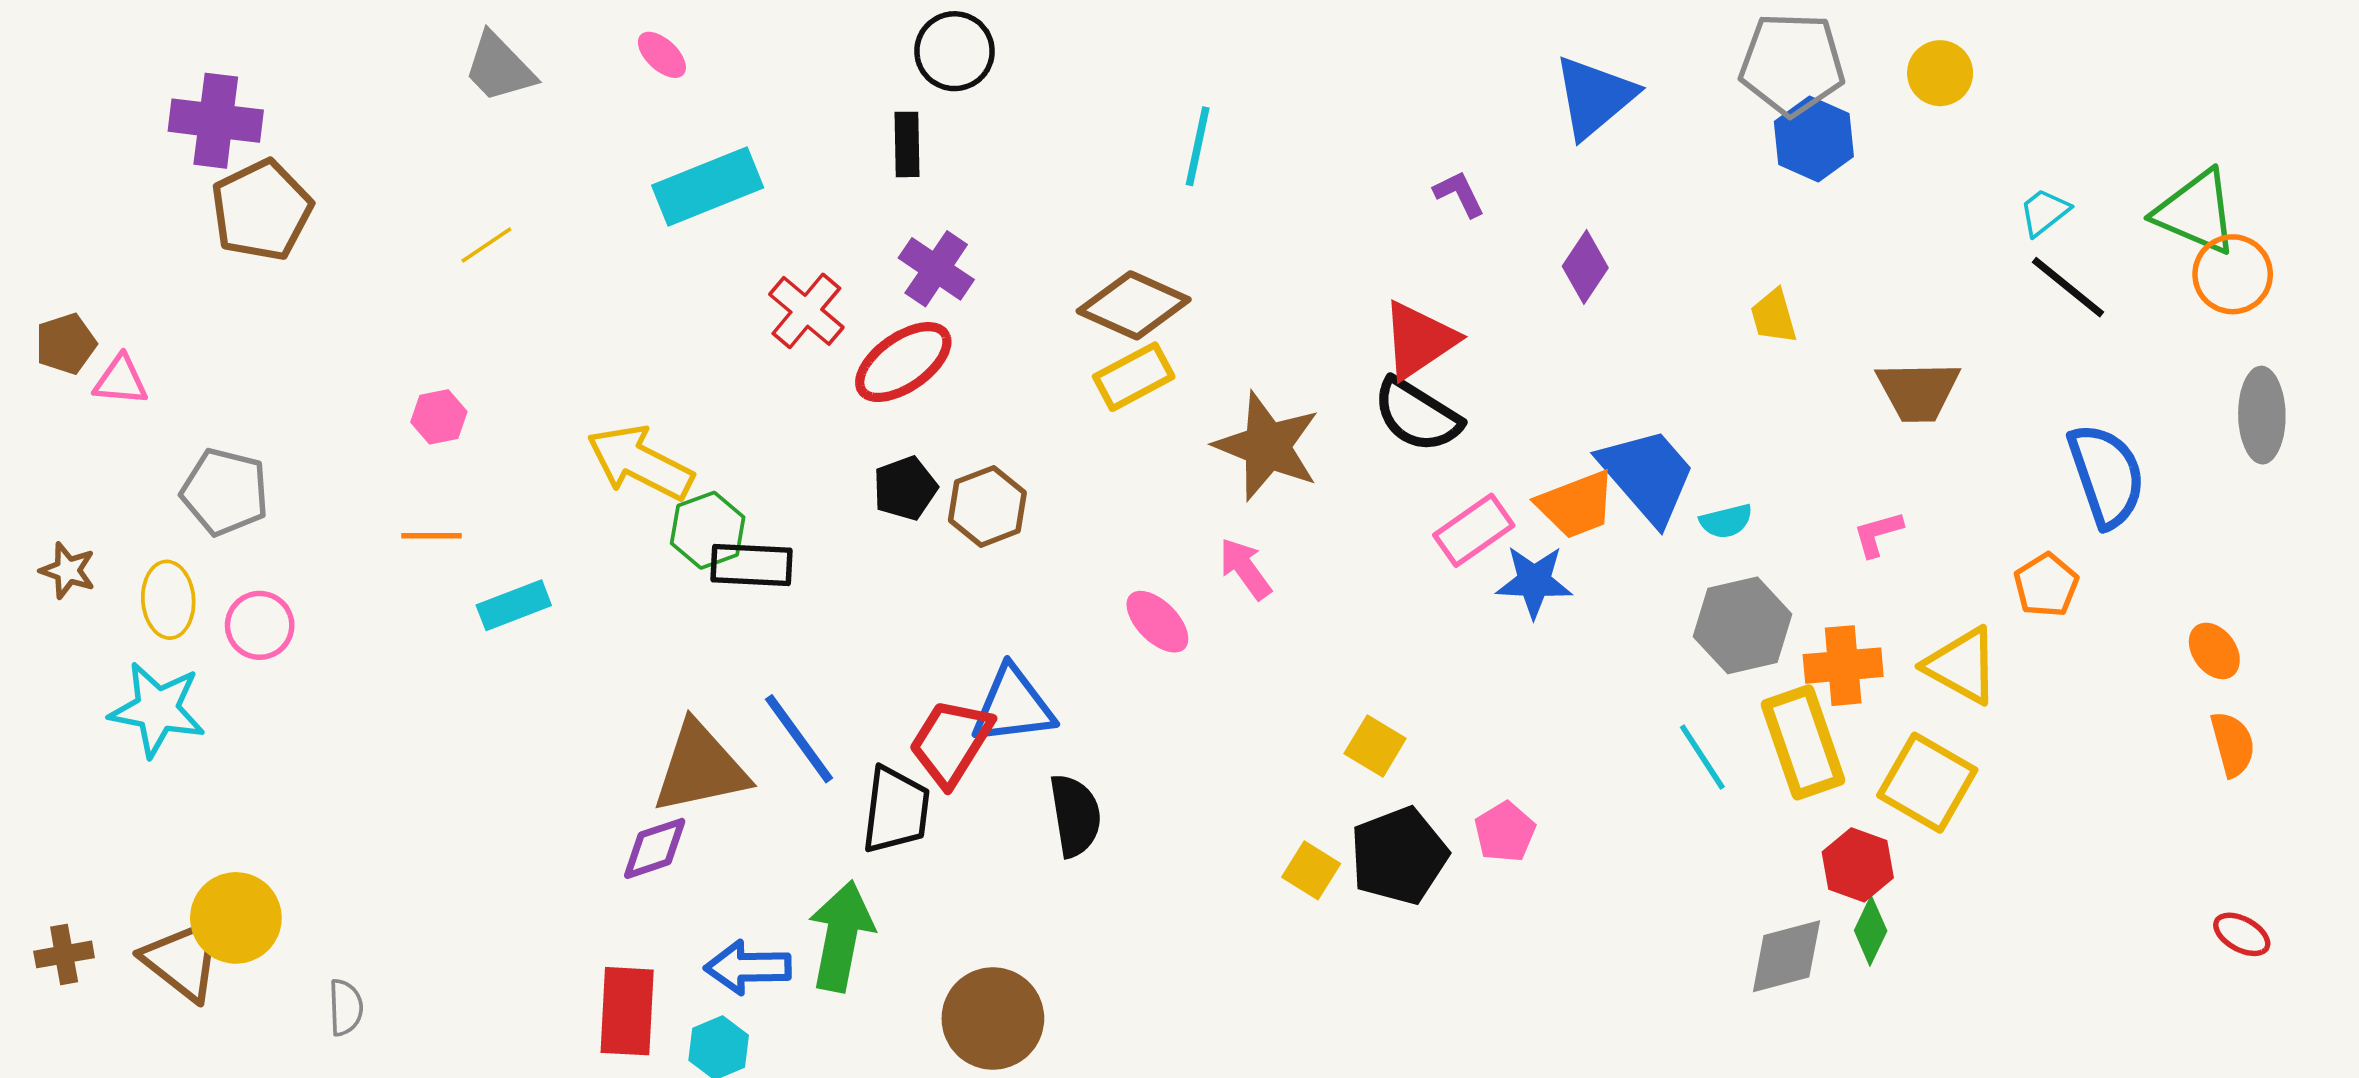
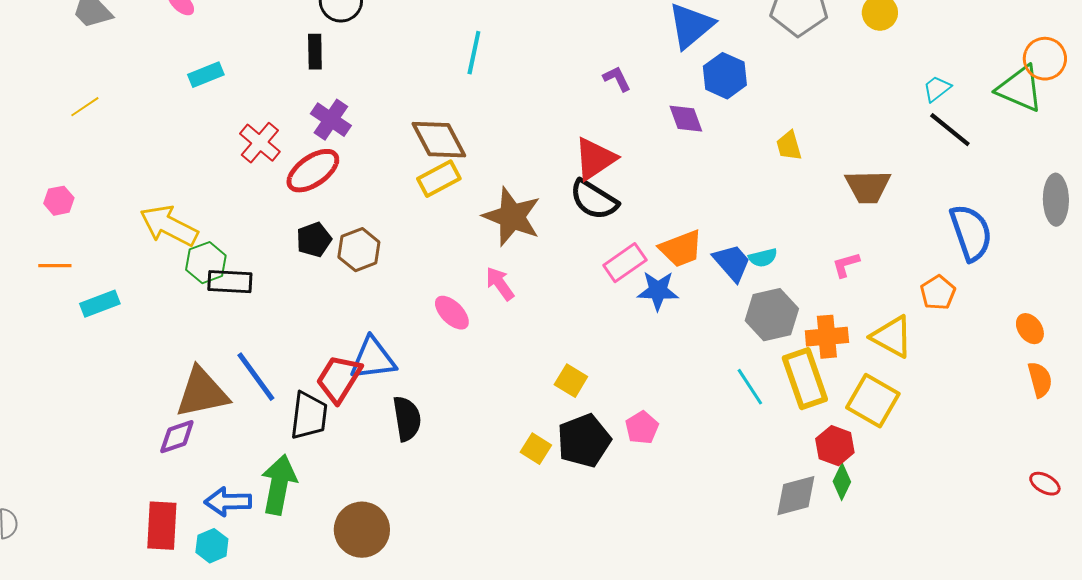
blue hexagon: (1814, 139) -> (725, 76), moved
cyan rectangle: (708, 187) -> (206, 75), size x0.6
purple diamond: (1585, 267) -> (686, 119), turned -54
orange circle: (2233, 274) -> (1045, 59), moved
brown diamond: (1134, 305) -> (439, 140), turned 38
blue trapezoid: (1647, 475) -> (732, 263), moved, size x0.7

